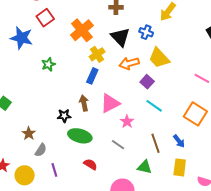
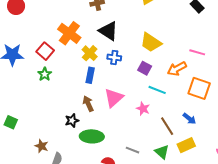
red square: (45, 18) -> (45, 51), moved
blue cross: (146, 32) -> (114, 57), moved
orange arrow: (129, 63) -> (177, 69), moved
pink star: (127, 122) -> (143, 109), moved
gray line: (118, 145) -> (133, 150), moved
green triangle: (144, 167) -> (162, 152), turned 42
yellow rectangle: (180, 167) -> (186, 145), moved, turned 72

